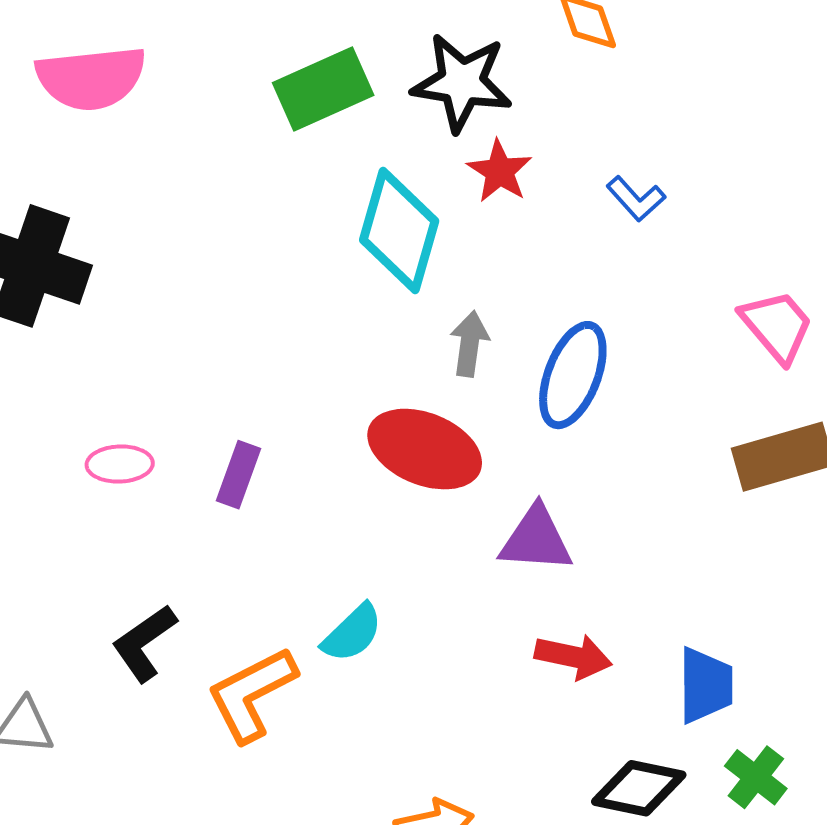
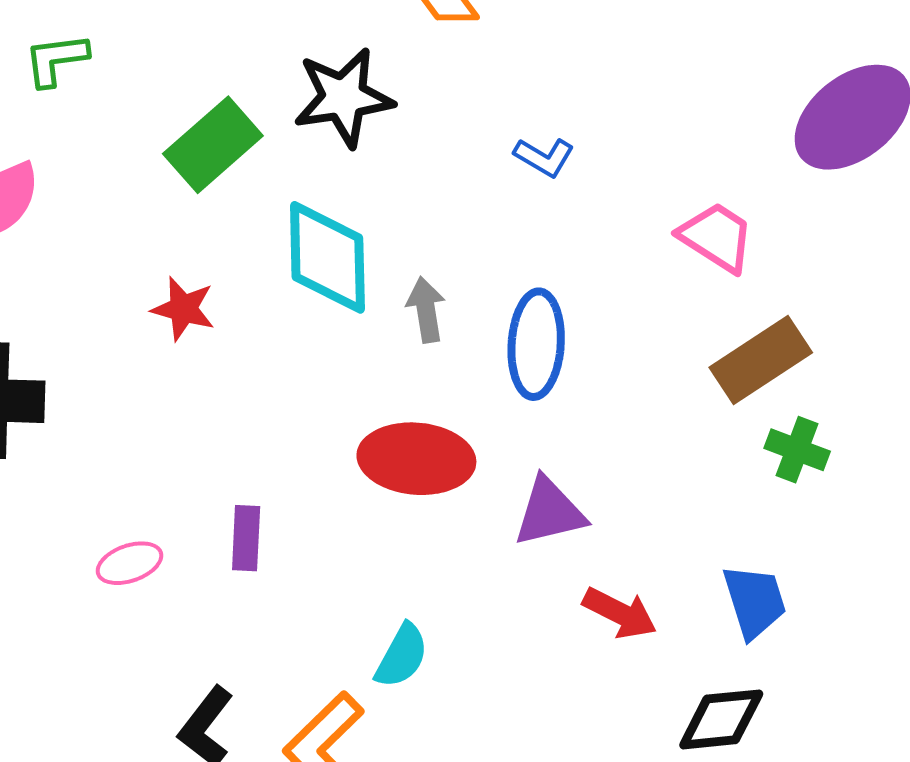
red star: (500, 171) -> (183, 309), moved
gray arrow: (469, 344) -> (426, 310), moved
red arrow: (573, 657) -> (620, 613), turned 32
green cross: (756, 777) -> (797, 450), moved

